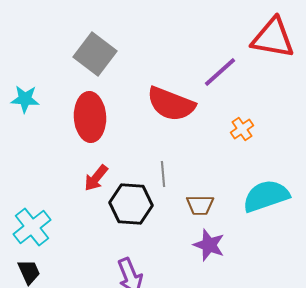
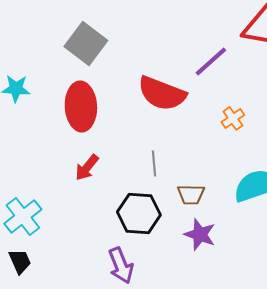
black hexagon: (131, 204) -> (139, 213), moved

